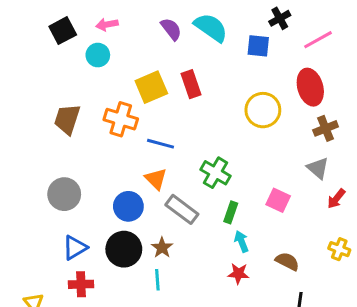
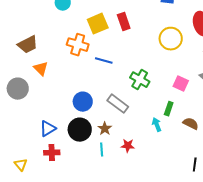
brown trapezoid: (67, 119) -> (28, 45), moved, turned -135
orange triangle: (156, 179) -> (41, 69), moved
gray circle: (64, 194) -> (18, 89), moved
pink square: (278, 200) -> (181, 84), moved
green rectangle: (231, 212) -> (169, 109), moved
brown semicircle: (287, 261) -> (191, 124), moved
red star: (238, 274) -> (128, 146), moved

